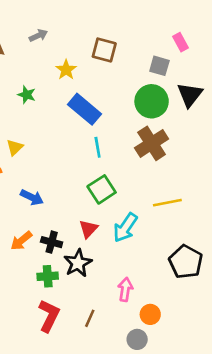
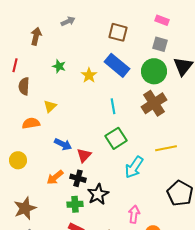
pink rectangle: (180, 42) -> (162, 20), moved, turned -40
yellow star: (66, 70) -> (89, 75), moved
blue rectangle: (84, 109) -> (117, 65), moved
red triangle: (88, 229) -> (84, 155), moved

